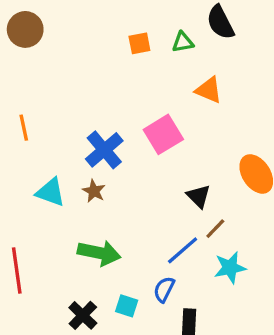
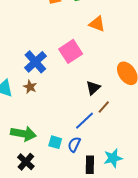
black triangle: (199, 196) -> (93, 88), turned 35
green arrow: (99, 253) -> (23, 134), moved
cyan star: (230, 268) -> (113, 158), moved
cyan square: (127, 306) -> (55, 142), moved

